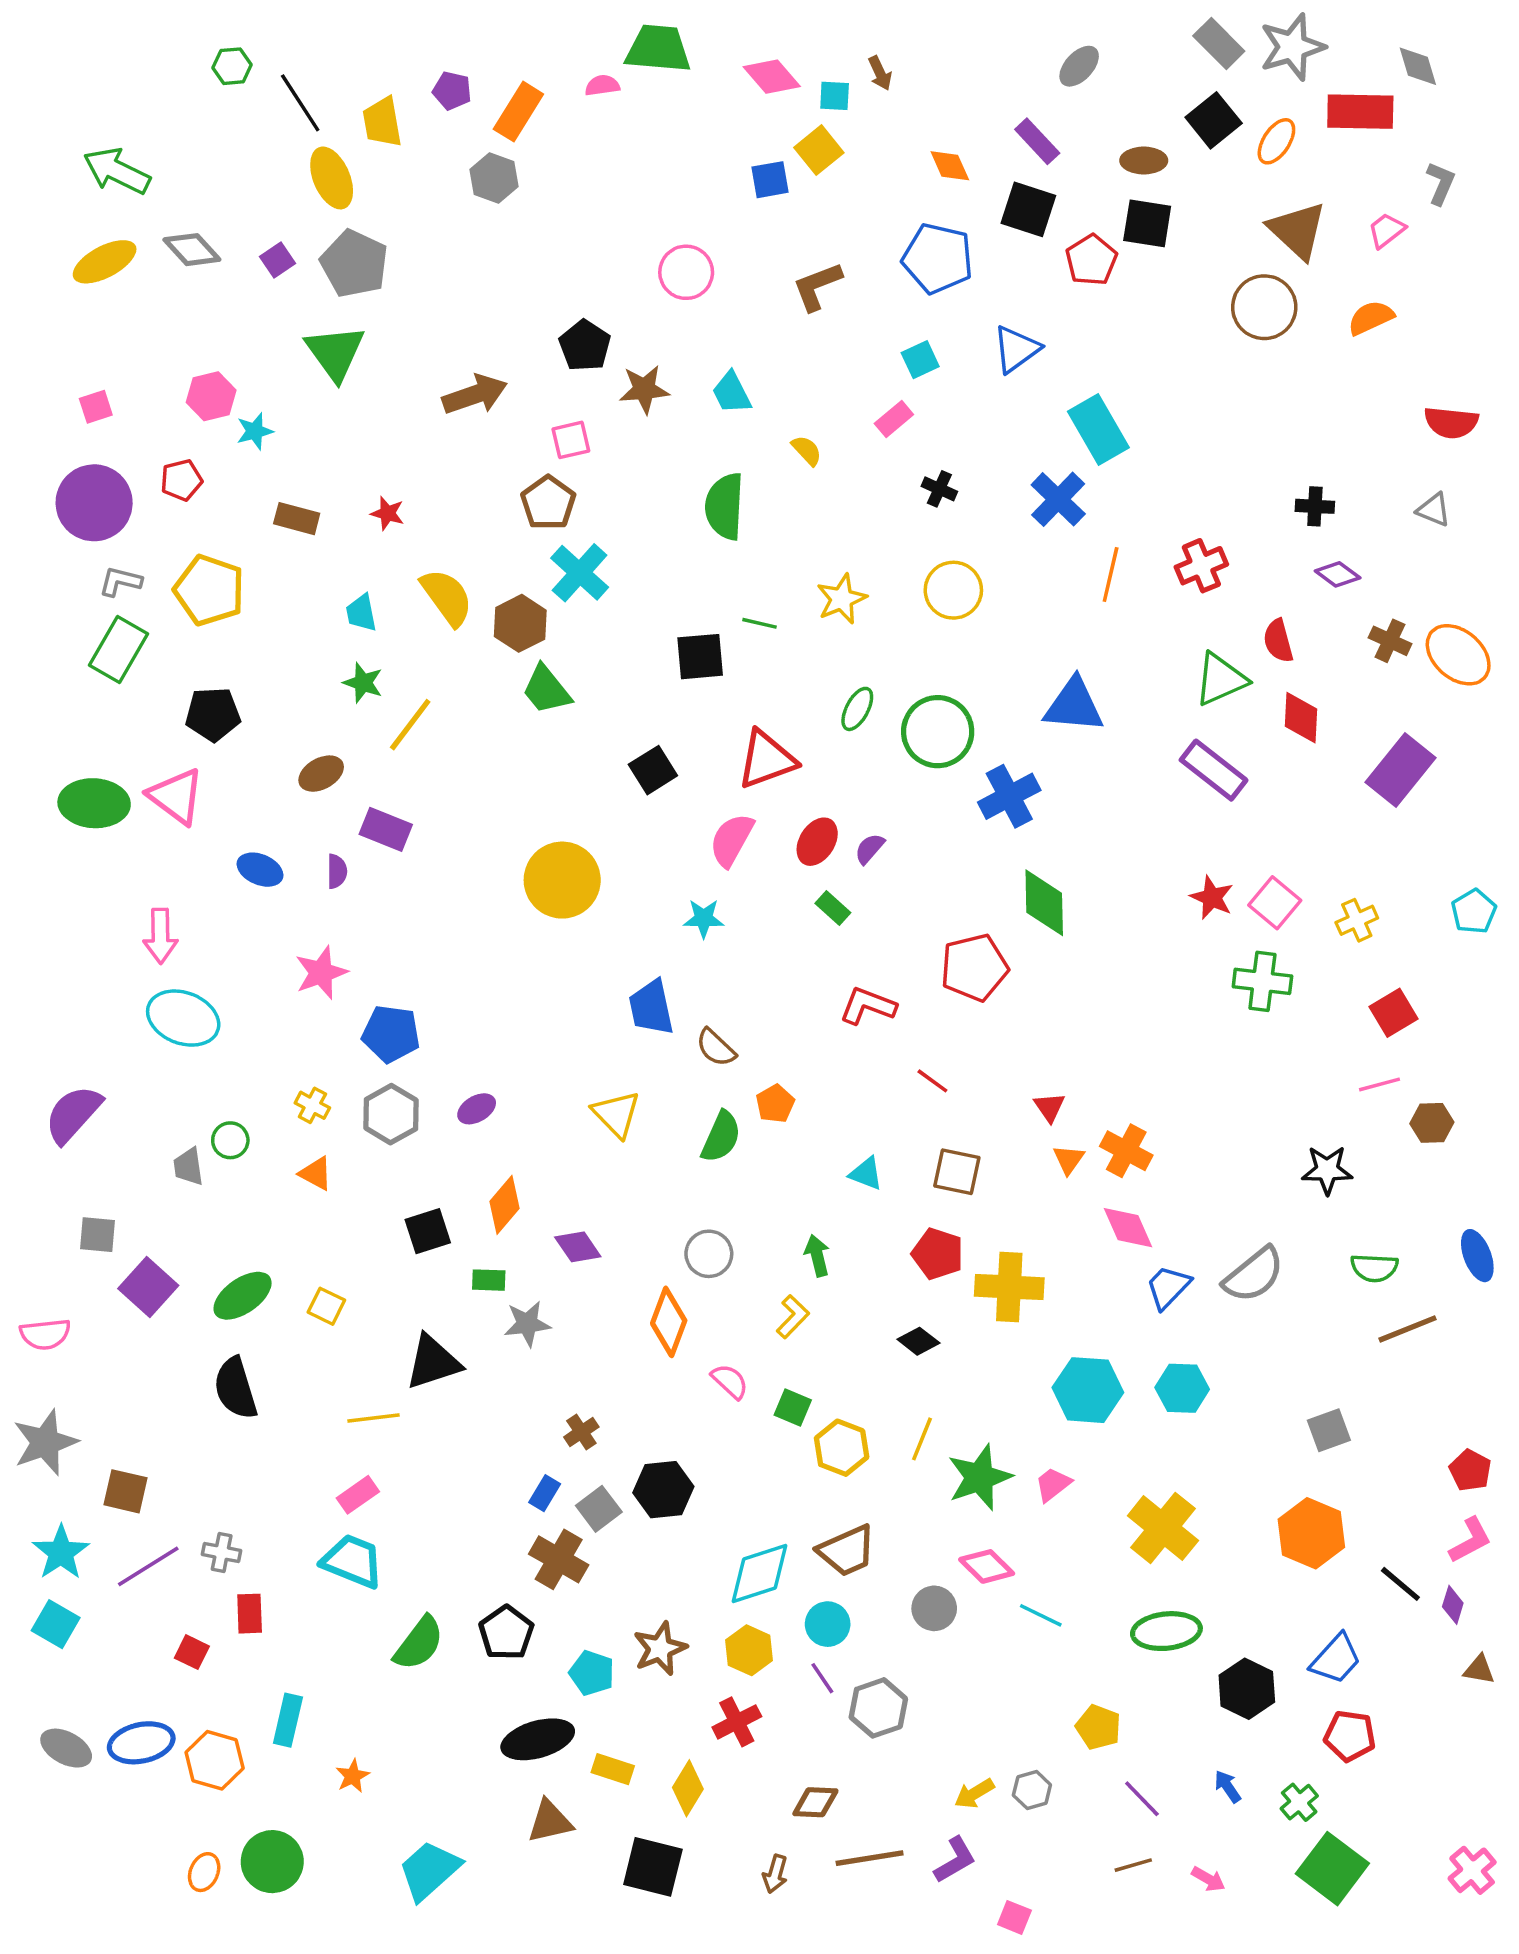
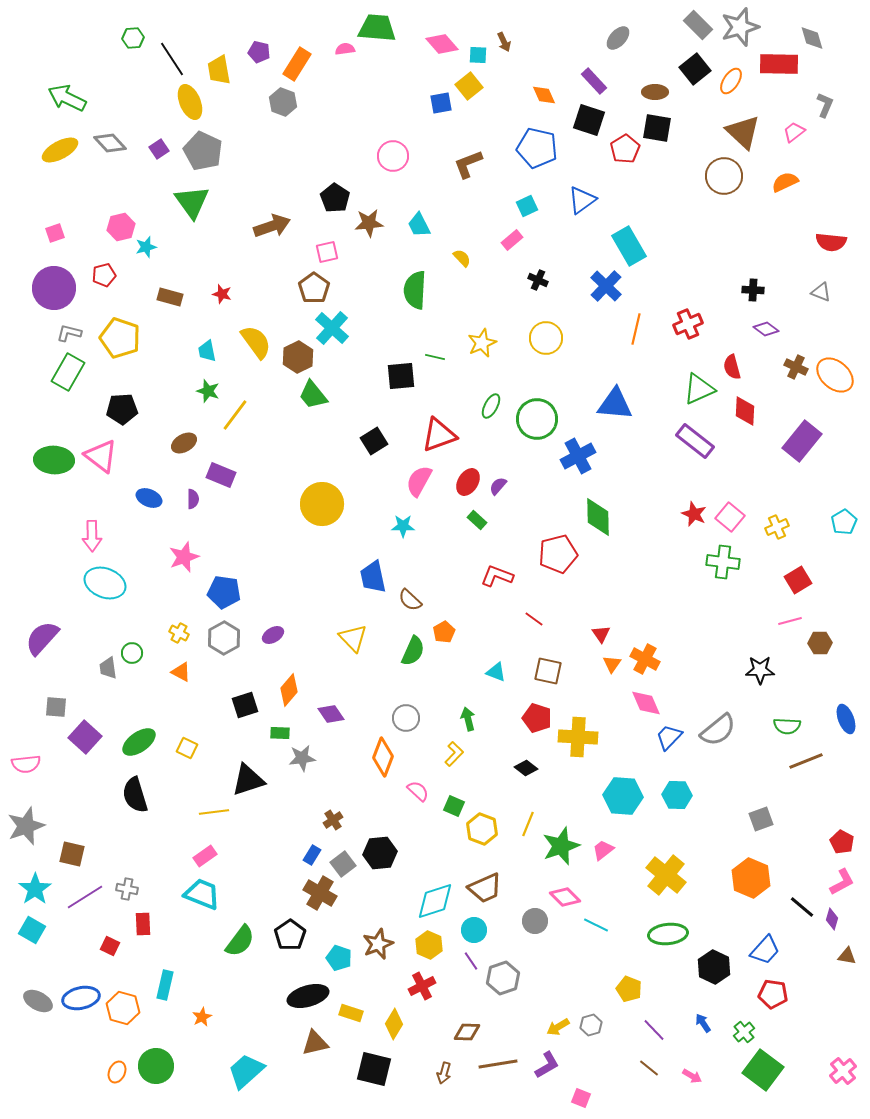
brown line: (1133, 1865) -> (649, 1068), turned 55

